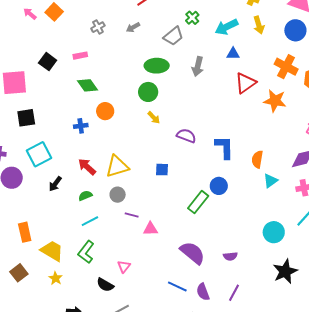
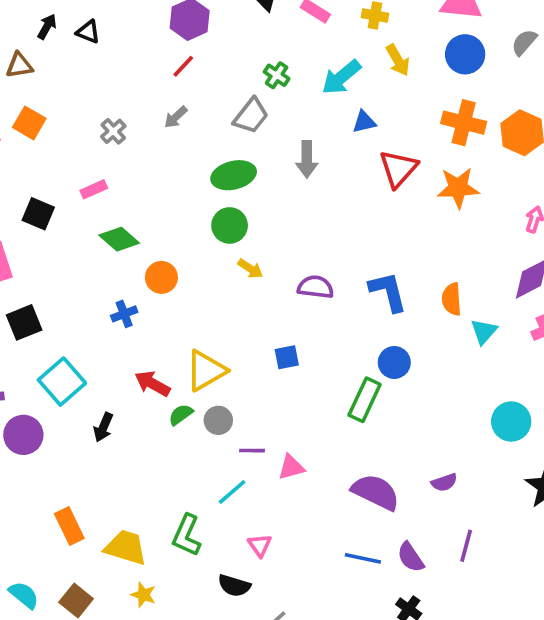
green semicircle: (85, 196) -> (181, 415), moved
cyan line: (90, 221) -> (232, 492), moved

